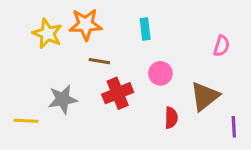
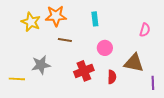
red cross: (118, 93) -> (84, 71), moved
brown triangle: (205, 96) -> (134, 63), turned 50

